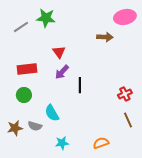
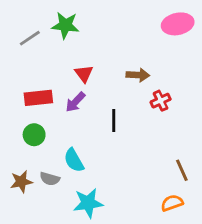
brown arrow: (105, 37) -> (138, 75), moved
purple arrow: (62, 72) -> (75, 102), moved
red cross: (125, 94) -> (161, 101), moved
cyan star: (62, 143) -> (88, 203), size x1.5
orange semicircle: (101, 143) -> (172, 203), moved

